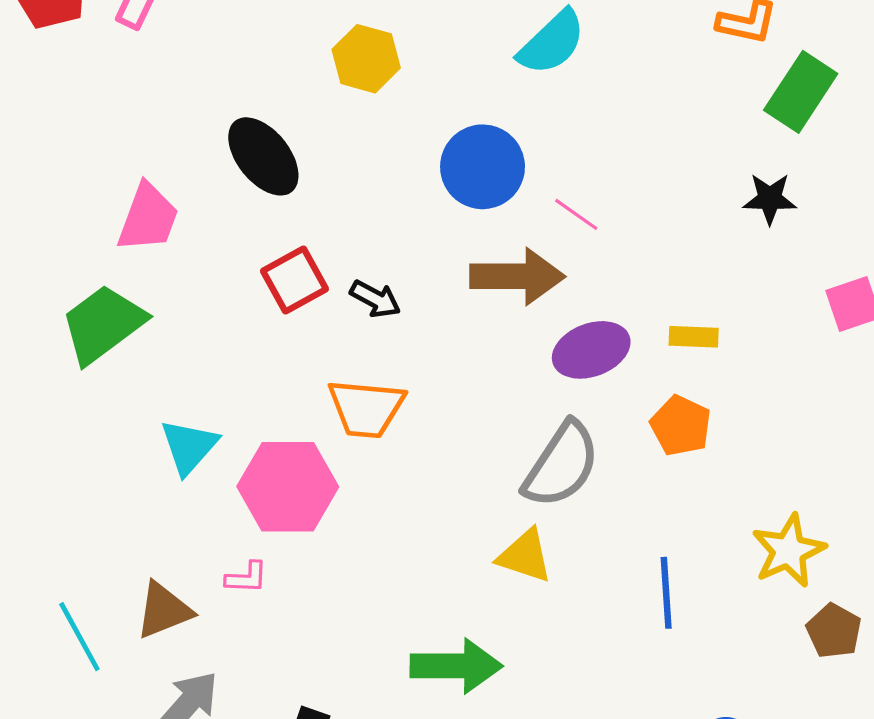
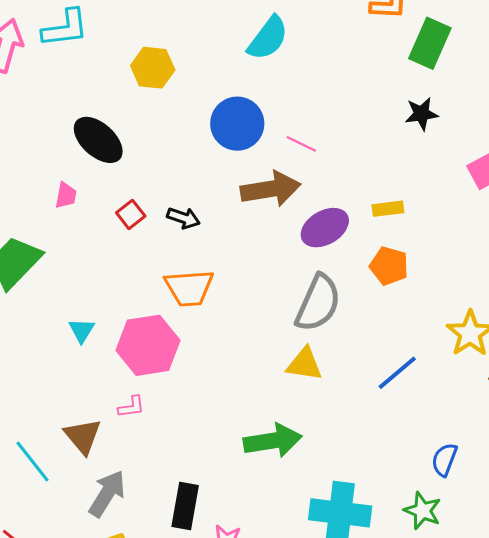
pink trapezoid: (148, 218) -> (66, 195), moved, size x0.6
red square: (295, 280) -> (131, 214), size x0.7
cyan triangle: (189, 447) -> (82, 330), size x0.7
blue line: (666, 593) -> (397, 373), turned 63
brown triangle: (164, 610) -> (83, 436), turned -39

